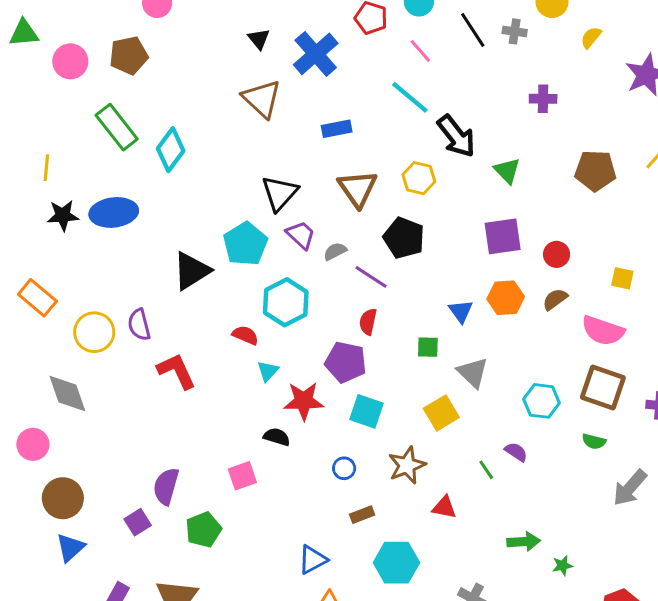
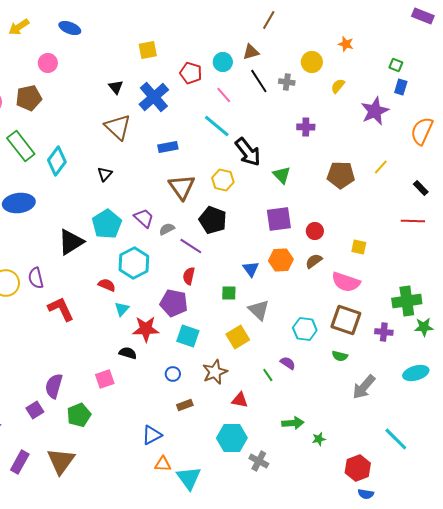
black triangle: (280, 193) -> (105, 174), moved, size x0.6
cyan hexagon: (396, 563) -> (232, 438), moved

